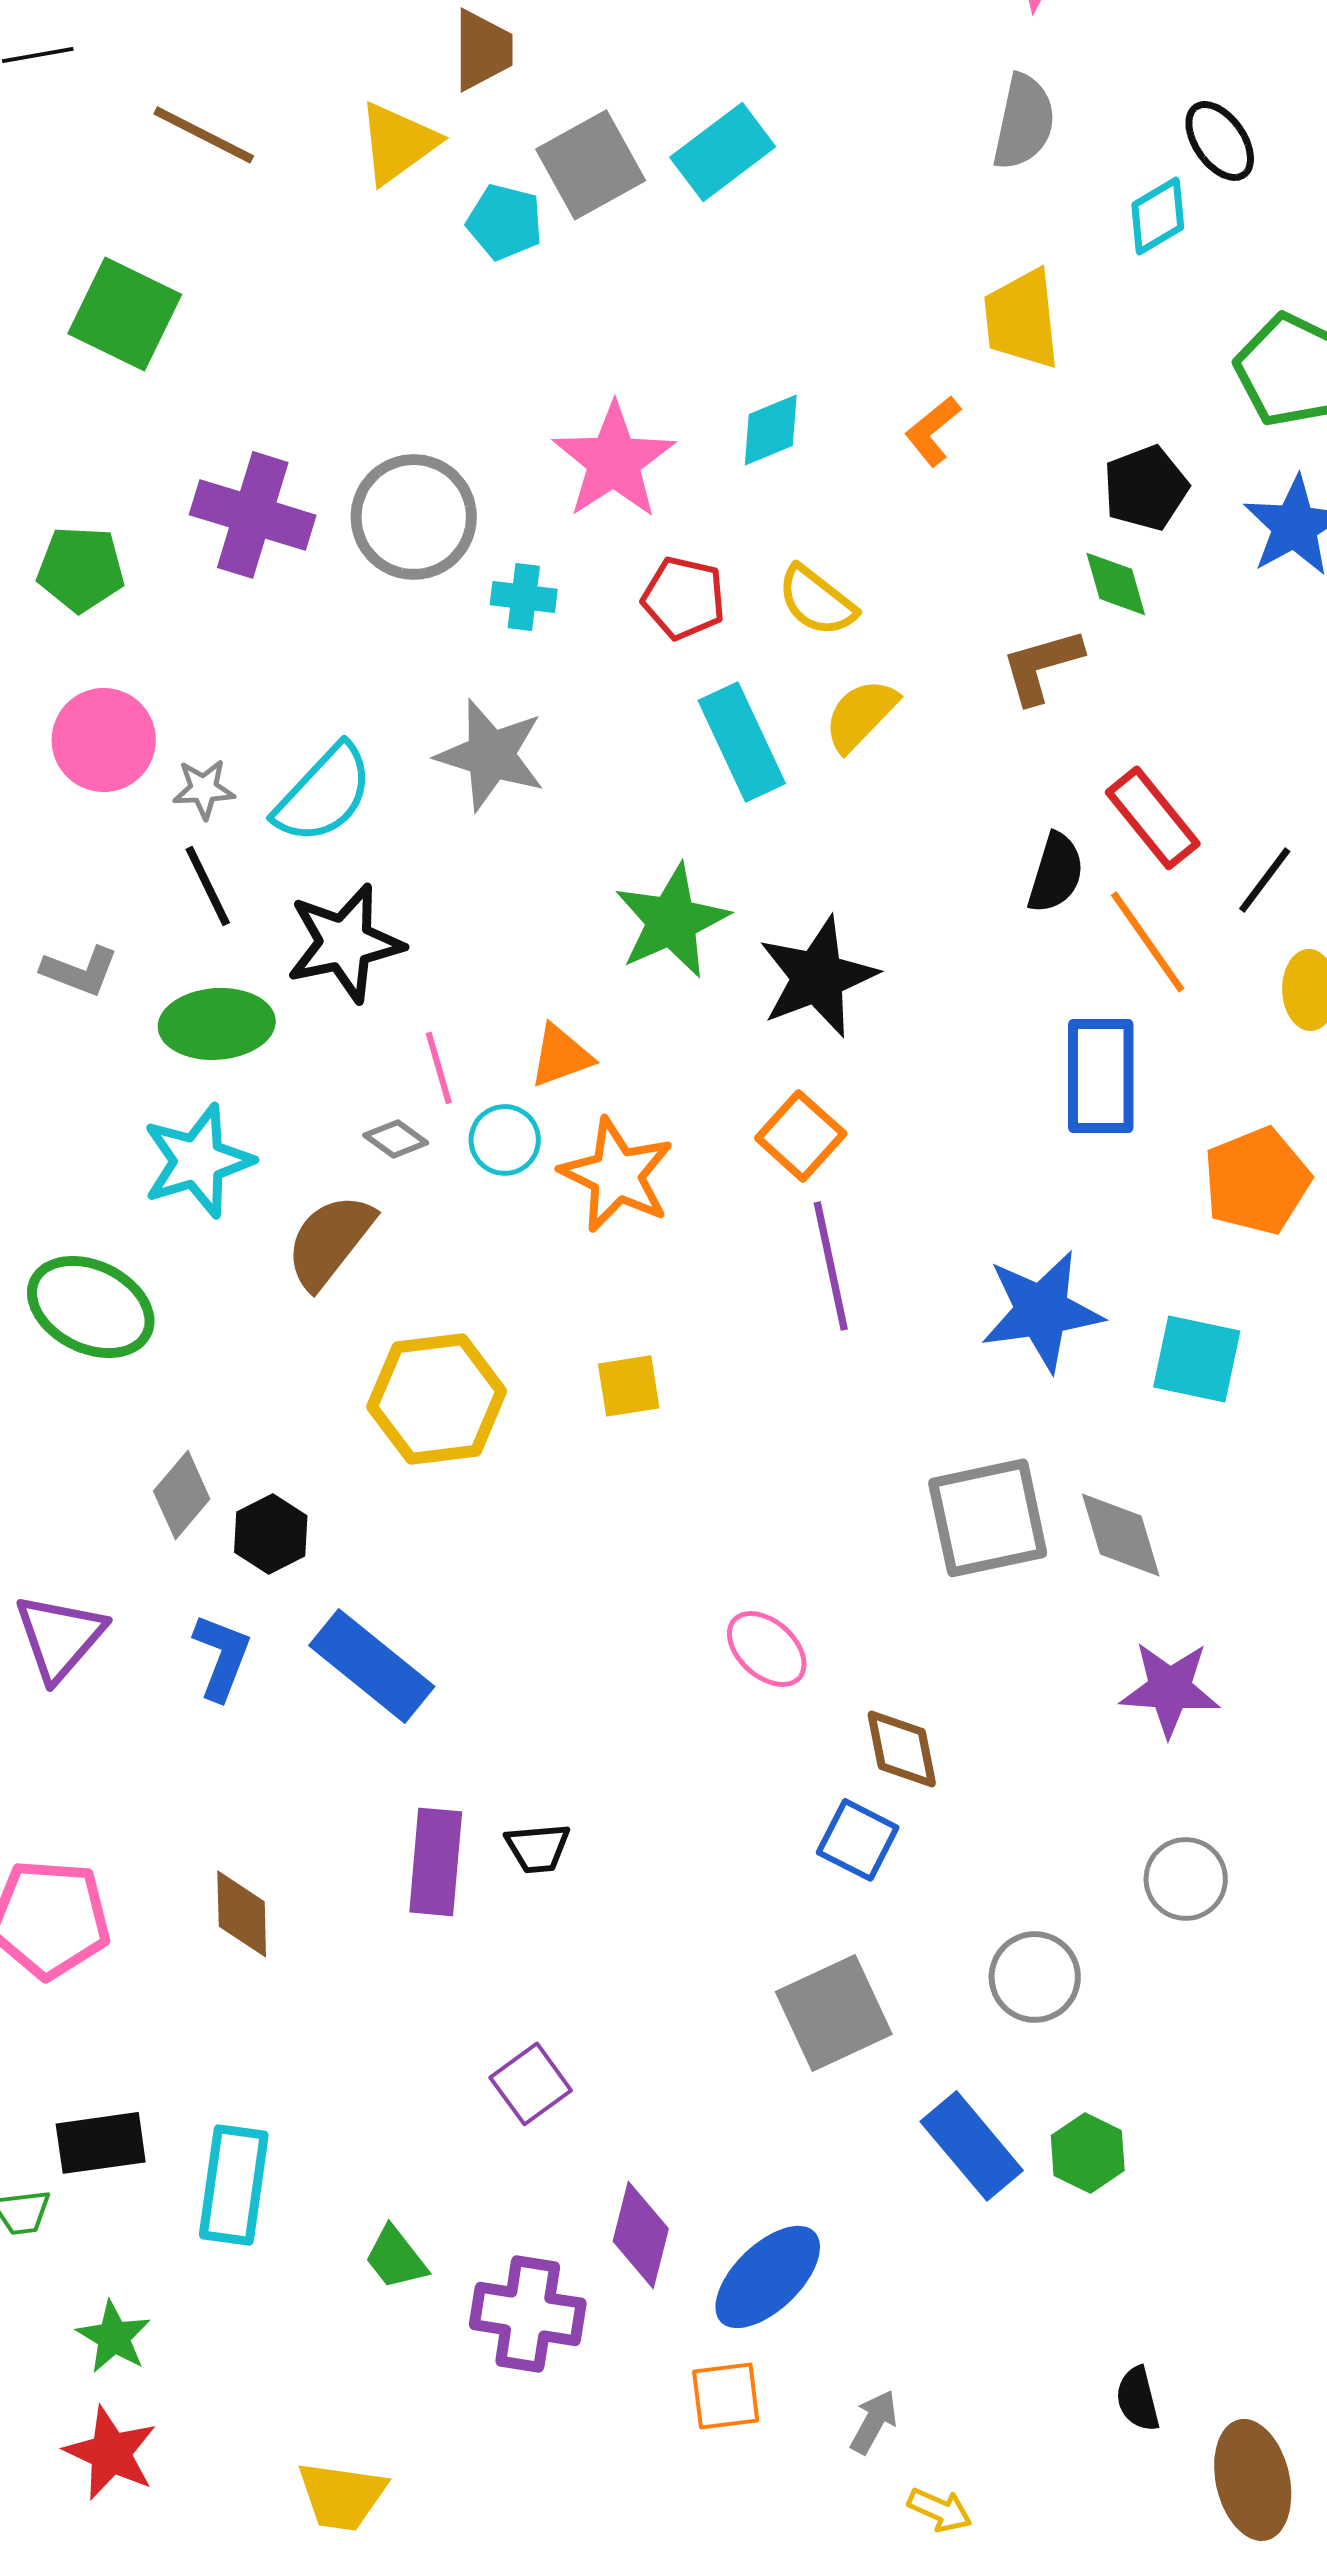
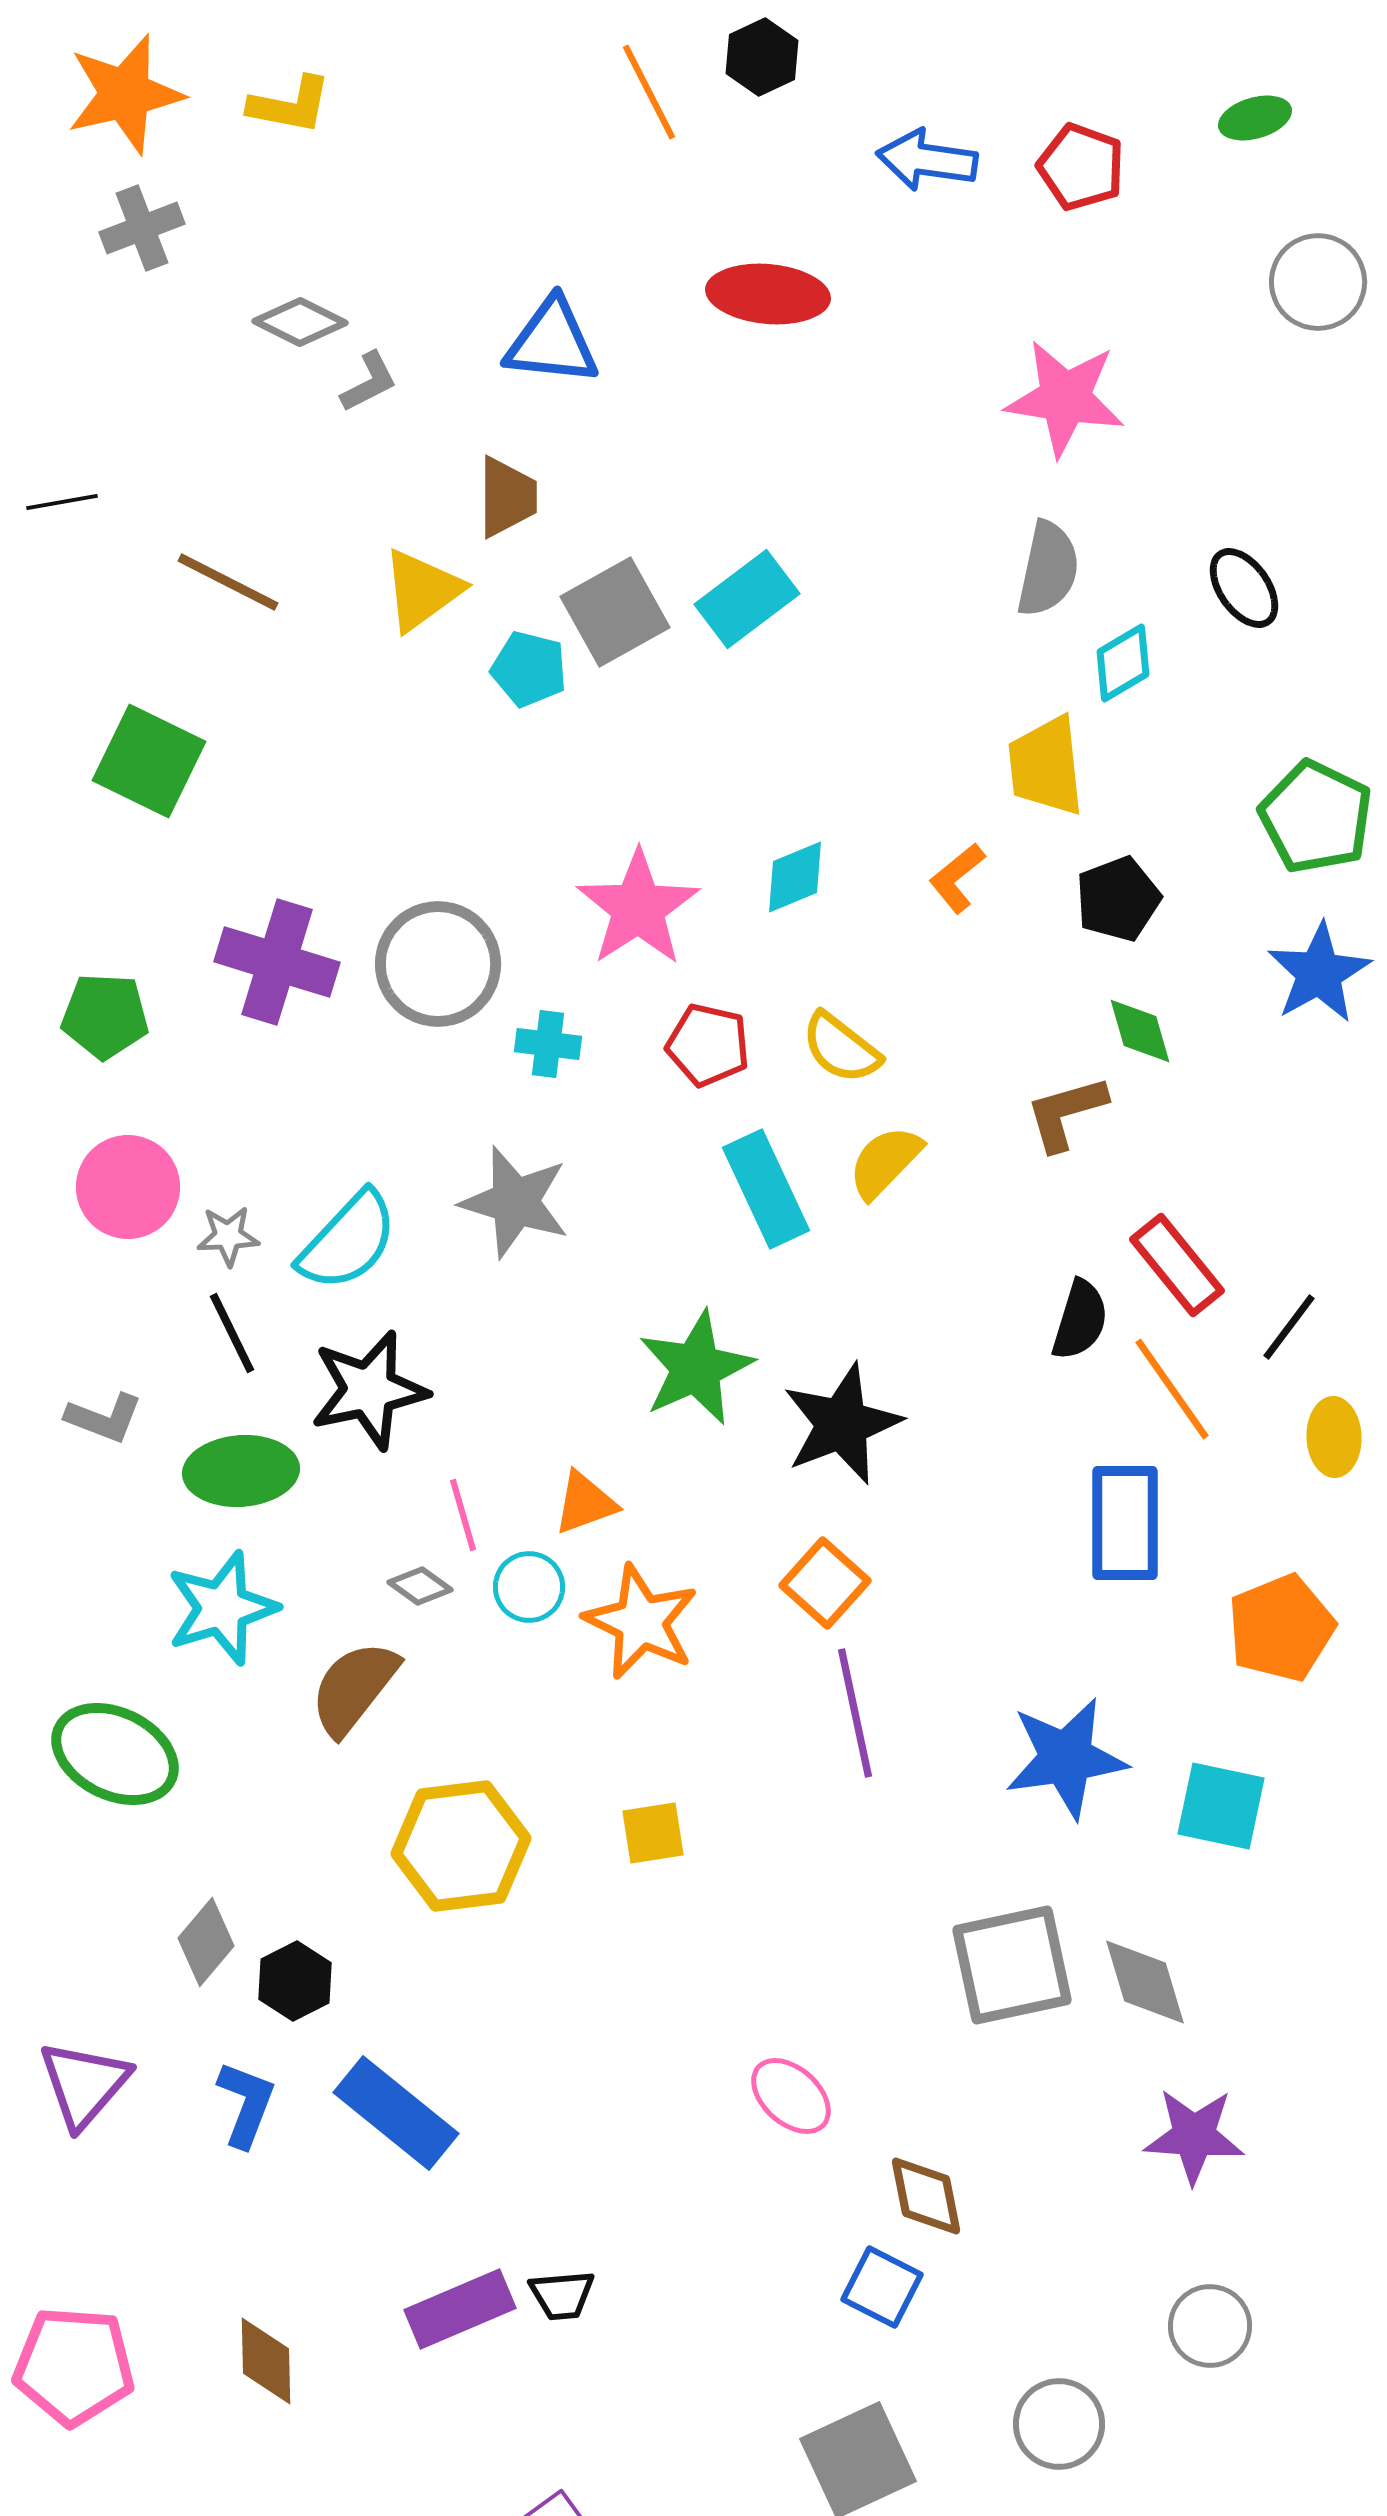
cyan diamond: (1158, 216) -> (1123, 663), moved
black pentagon: (1146, 488) -> (1118, 899), moved
purple rectangle: (436, 1862) -> (460, 2309), turned 62

